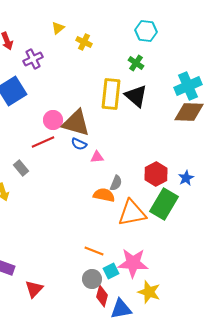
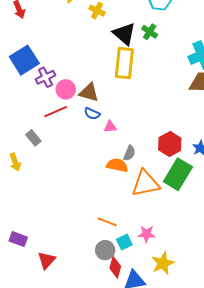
purple cross: (33, 59) -> (45, 77), moved
black triangle: (136, 96) -> (124, 34), moved
brown triangle: (76, 123) -> (89, 92), size x0.7
pink star: (133, 263) -> (147, 234), size x0.6
yellow star: (149, 292) -> (163, 263), turned 30

